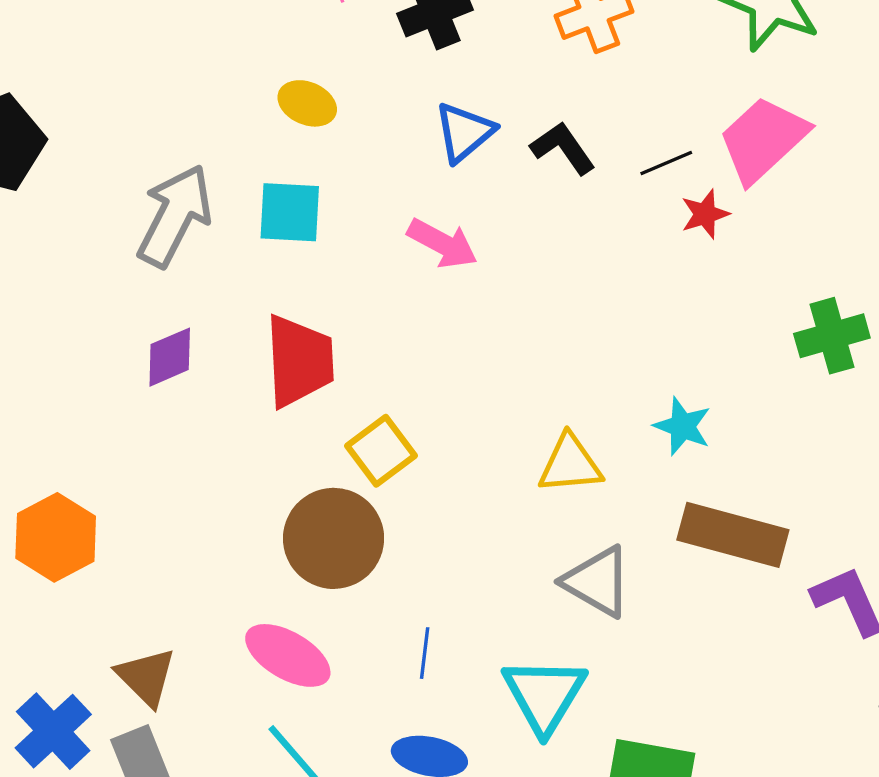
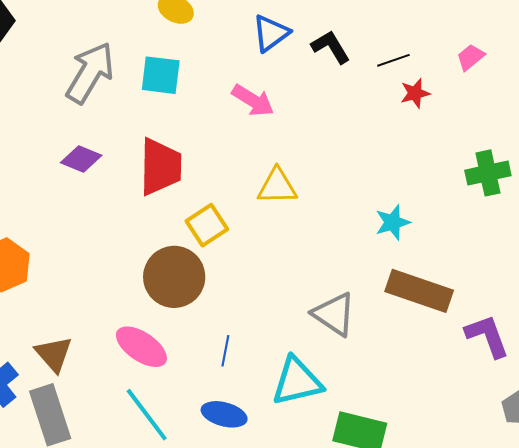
pink trapezoid: (763, 140) -> (471, 57), moved, size x0.5
purple diamond: (170, 357) -> (81, 159), turned 42
cyan star: (683, 426) -> (393, 222), turned 30
yellow triangle: (570, 464) -> (277, 186), moved
cyan triangle: (544, 695) -> (297, 381), turned 42

